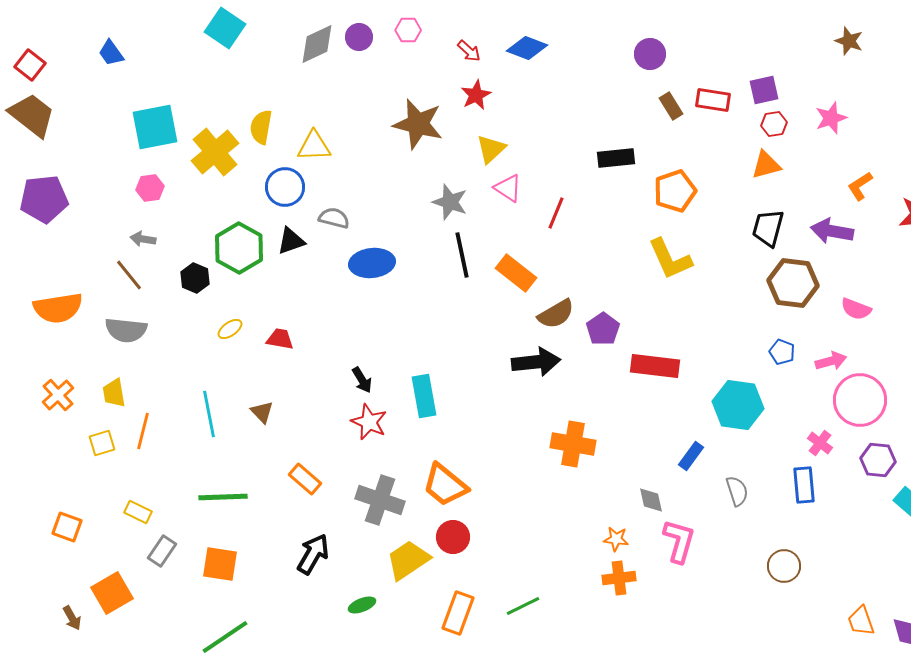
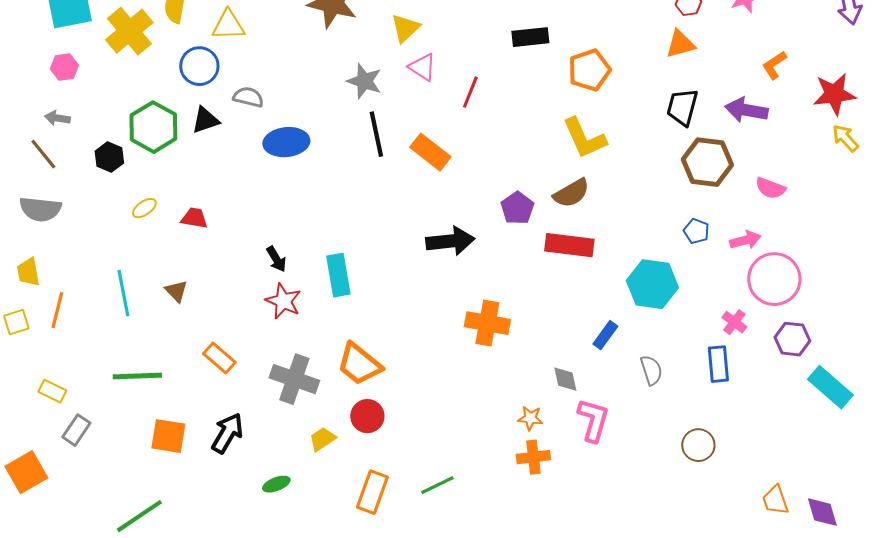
brown semicircle: (556, 314) -> (571, 193), moved
yellow trapezoid: (408, 560) -> (322, 439), size x0.6
orange square: (220, 564) -> (168, 436), moved

